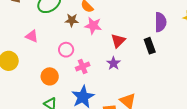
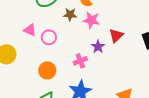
pink circle: (66, 50) -> (49, 37), moved
purple star: (114, 63) -> (98, 47), moved

